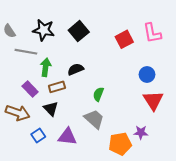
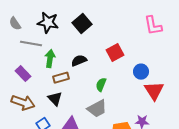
red square: (124, 39) -> (115, 53), moved
blue circle: (147, 74) -> (141, 72), moved
purple rectangle: (30, 89) -> (23, 74), moved
gray trapezoid: (94, 119) -> (97, 109), turned 110

